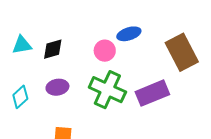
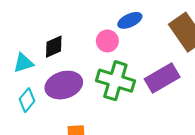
cyan triangle: (22, 45) -> (23, 63), moved
purple ellipse: (57, 87) -> (64, 85), size x1.6

